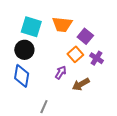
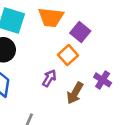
purple cross: (97, 58) -> (103, 80), moved
brown arrow: (81, 84) -> (75, 93), turned -30

